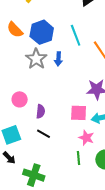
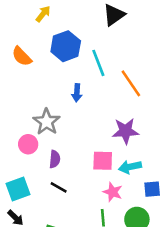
blue hexagon: (42, 32) -> (66, 46), moved
gray star: (36, 59) -> (47, 122), moved

